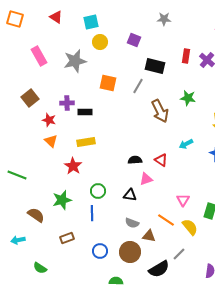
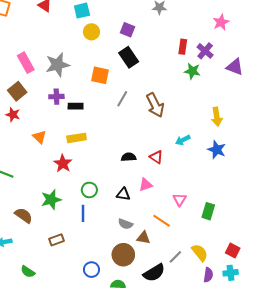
pink rectangle: (39, 56) -> (26, 63), moved
gray star: (75, 61) -> (58, 65), moved
black rectangle: (155, 66) -> (129, 57), moved, turned 42
gray line: (138, 86) -> (122, 99), moved
green star: (188, 98) -> (192, 71), moved
red star: (49, 120) -> (13, 115), moved
pink triangle: (146, 179) -> (146, 185), moved
yellow semicircle: (190, 227) -> (200, 253), moved
blue circle: (100, 251) -> (91, 270), moved
green semicircle: (116, 281) -> (118, 284), moved

